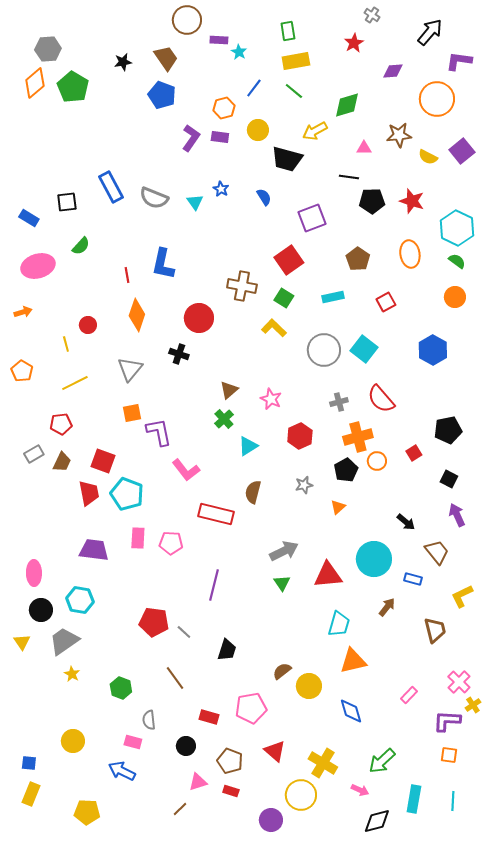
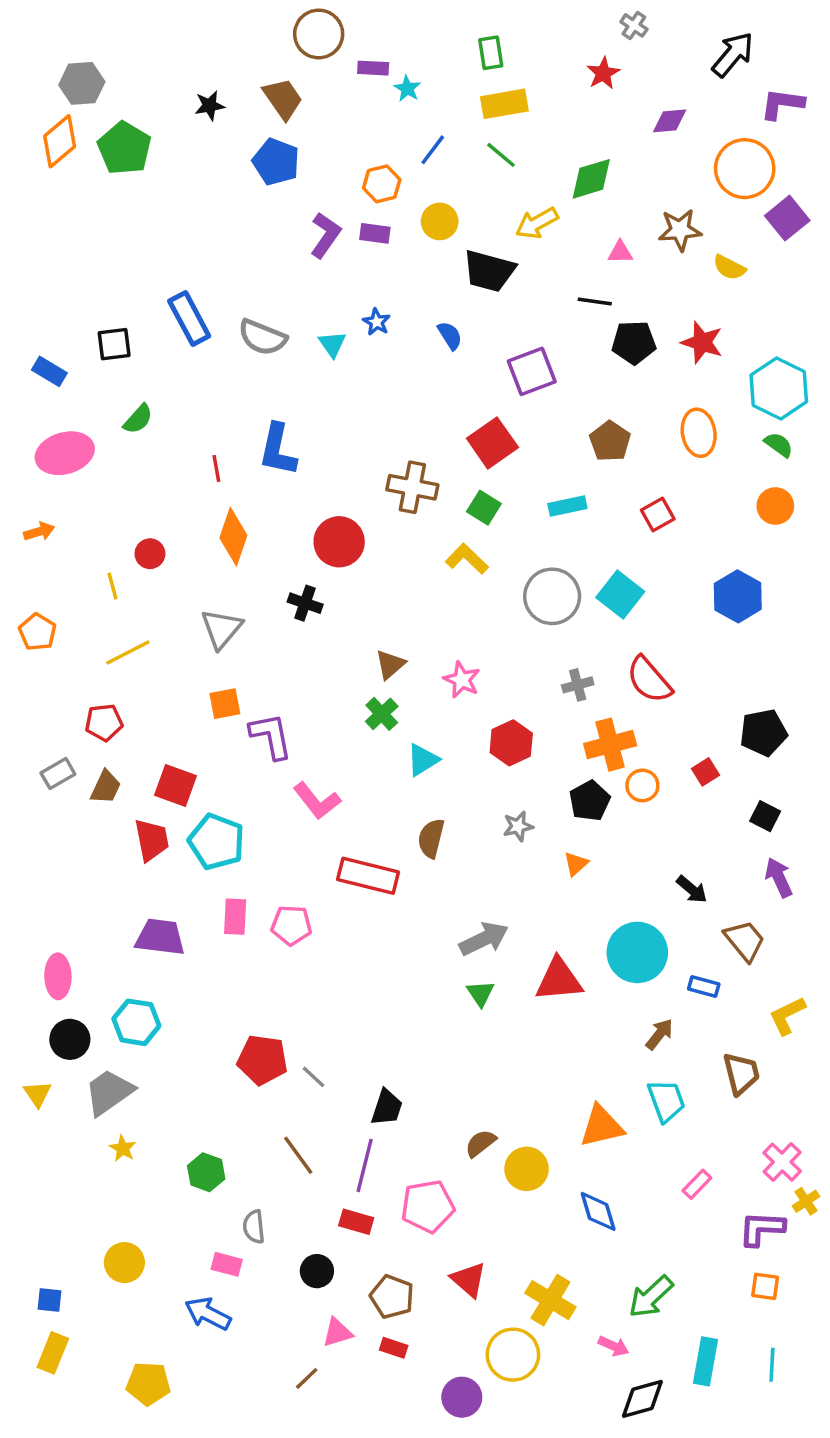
purple square: (462, 151) -> (787, 218), moved
purple line: (214, 585) -> (365, 1165), moved
cyan trapezoid: (339, 624) -> (666, 1101), moved, turned -36

